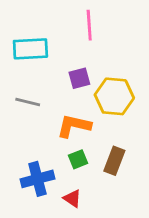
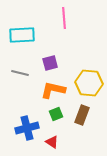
purple square: (79, 78) -> (50, 63), moved
yellow hexagon: (114, 96) -> (89, 83), moved

